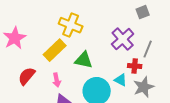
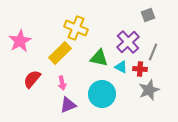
green triangle: (84, 60) -> (99, 58), moved
cyan triangle: (121, 80) -> (121, 67), moved

